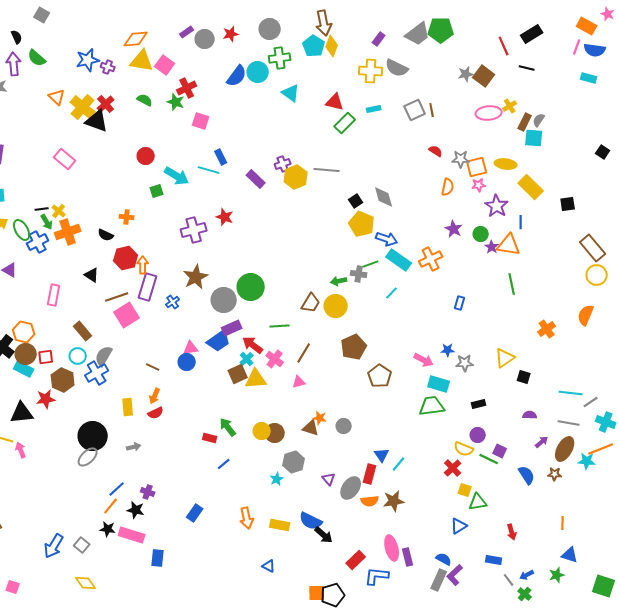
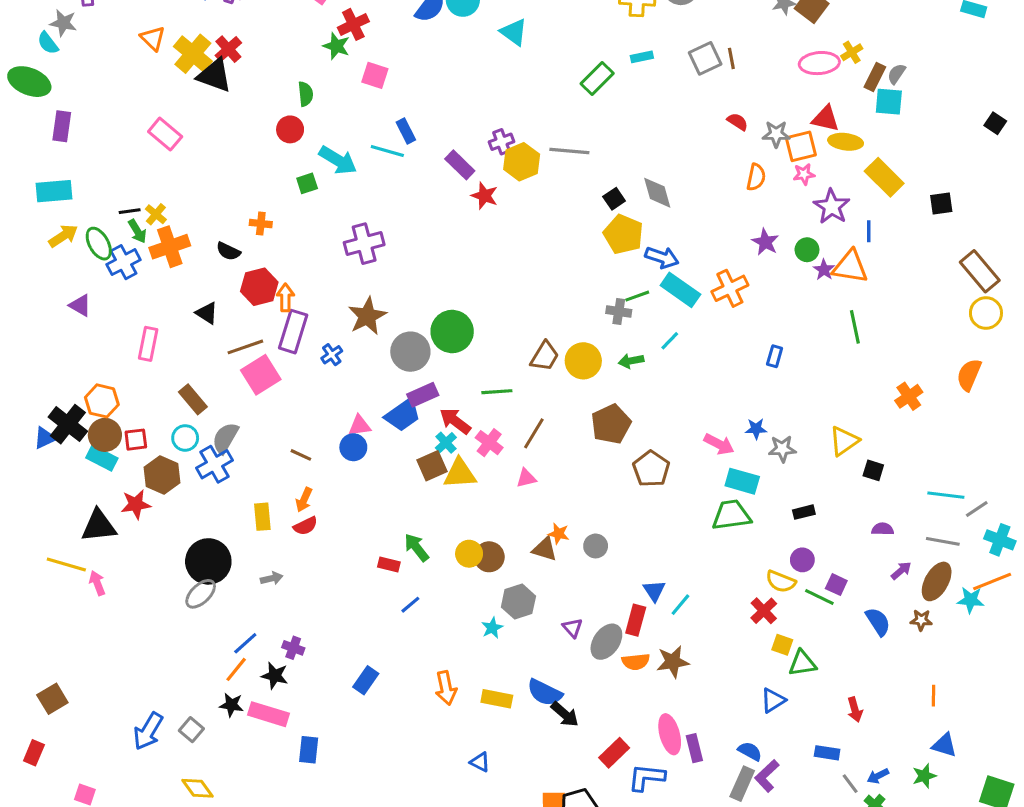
green semicircle: (145, 100) -> (306, 94), moved, turned 56
red triangle: (335, 102) -> (826, 119), moved
red star: (225, 217) -> (485, 196), moved
green arrow: (339, 281) -> (631, 361), moved

